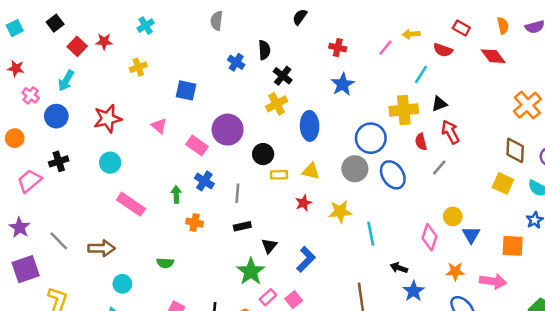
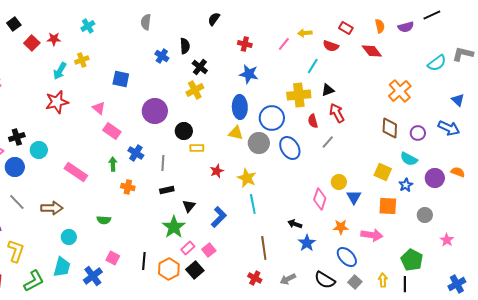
cyan arrow: (66, 81) -> (60, 71), moved
blue star: (343, 84) -> (249, 74), turned -30
blue circle: (56, 116) -> (15, 167), moved
blue ellipse: (310, 126) -> (240, 107), moved
pink rectangle: (197, 145) -> (112, 131), moved
cyan circle: (110, 163) -> (39, 150), moved
yellow triangle: (311, 171) -> (236, 133), moved
yellow square: (503, 183) -> (383, 172), moved
yellow star: (340, 212) -> (247, 178), turned 30
cyan line: (371, 234) -> (253, 204), moved

